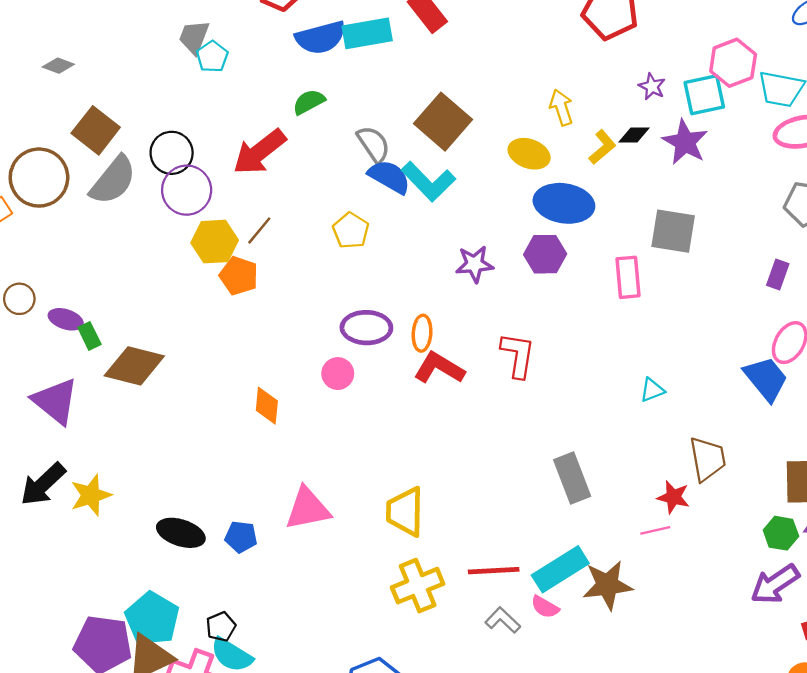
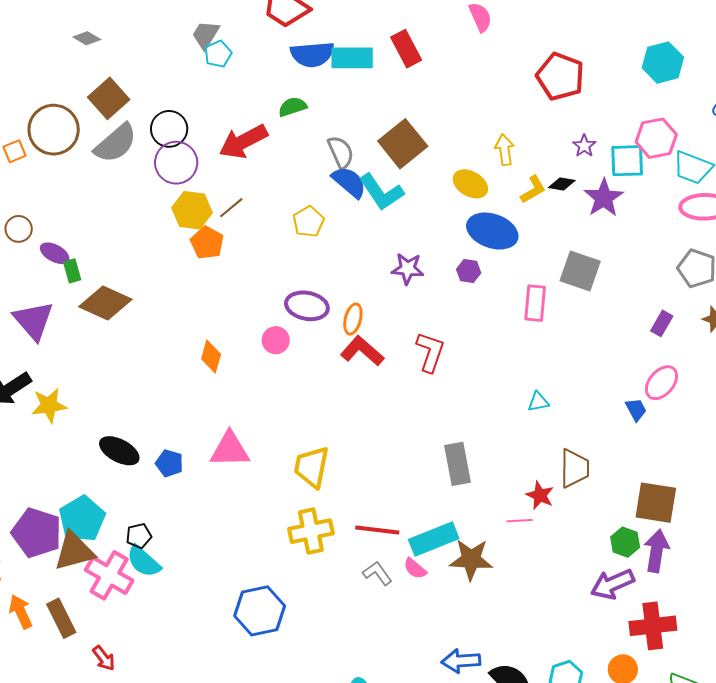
purple hexagon: (545, 254) -> (469, 271), size x0.7
blue trapezoid: (766, 379) -> (636, 410), size x0.6

